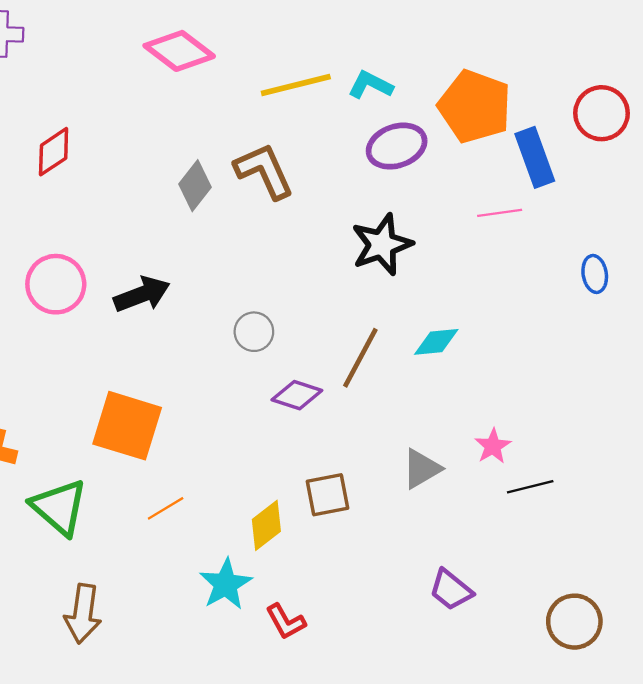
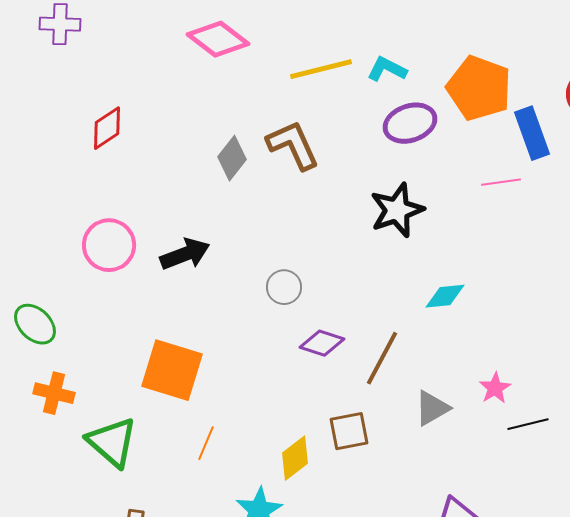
brown line: (360, 358) -> (382, 358), moved
orange line: (166, 508) -> (206, 443), turned -36

